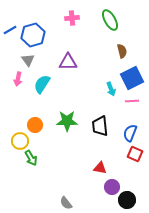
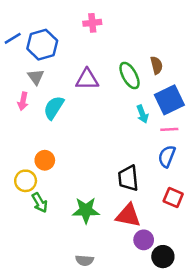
green ellipse: (110, 20) -> (130, 76), moved
green star: (67, 121) -> (86, 210), moved
black trapezoid: (100, 126) -> (128, 178), moved
blue semicircle: (130, 133) -> (167, 156), moved
red triangle: (100, 168) -> (128, 215), size x1.5
gray semicircle: (66, 203) -> (85, 260), turned -48

